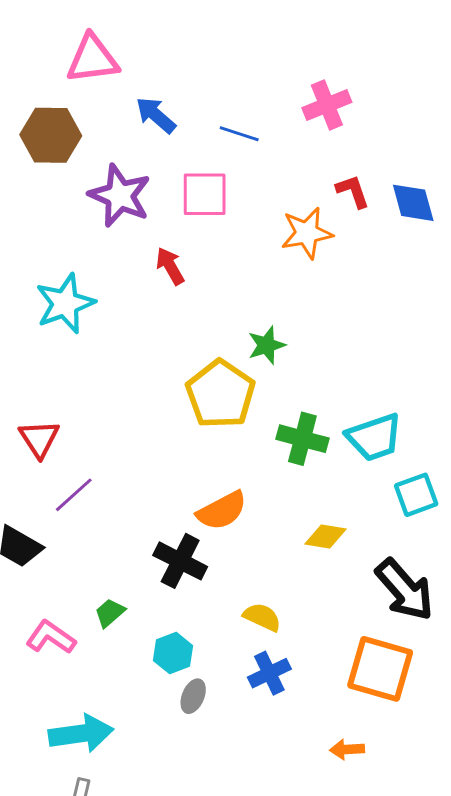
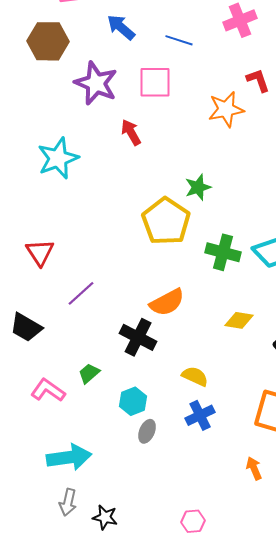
purple line: (74, 495) -> (81, 293), moved
orange arrow: (347, 749) -> (254, 468), turned 70

